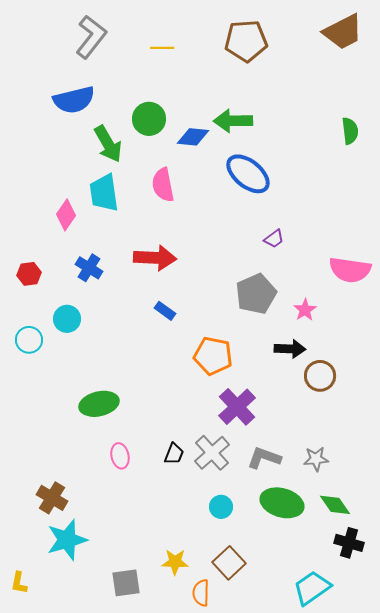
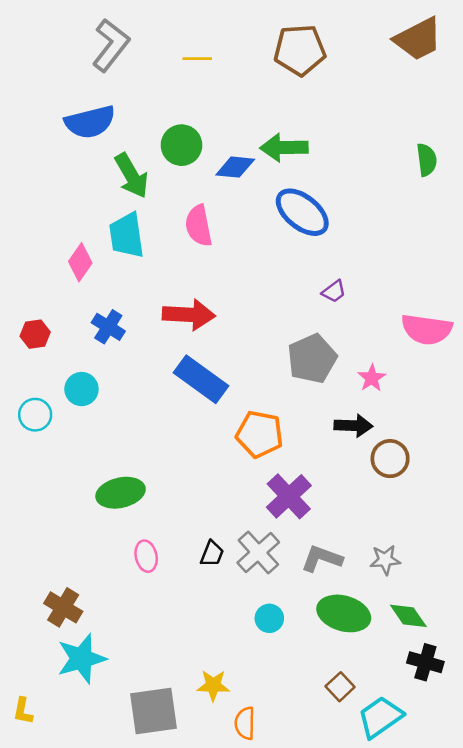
blue rectangle: (165, 311) -> (201, 379), size x2.0
brown square: (229, 563) -> (340, 687), moved, size x0.7
gray square: (126, 583) -> (153, 711), size x1.4

